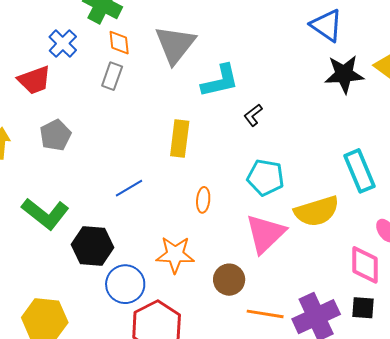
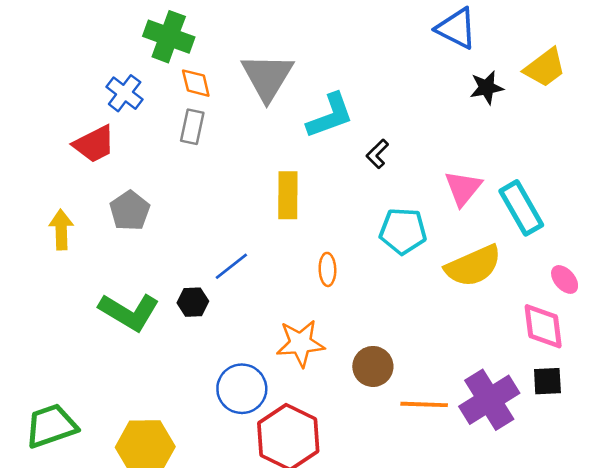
black star: (344, 74) -> (487, 88), size x0.7
pink triangle: (265, 234) -> (463, 188), moved, size x0.7
black hexagon: (93, 246) -> (193, 302), moved, size x0.6

